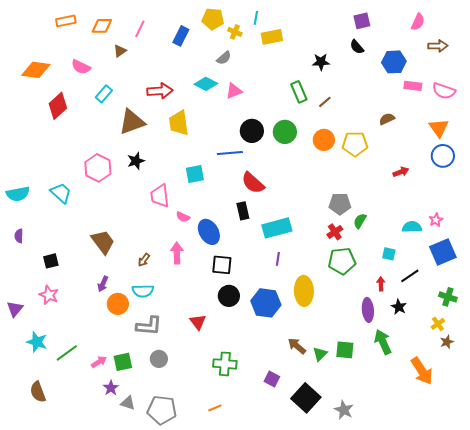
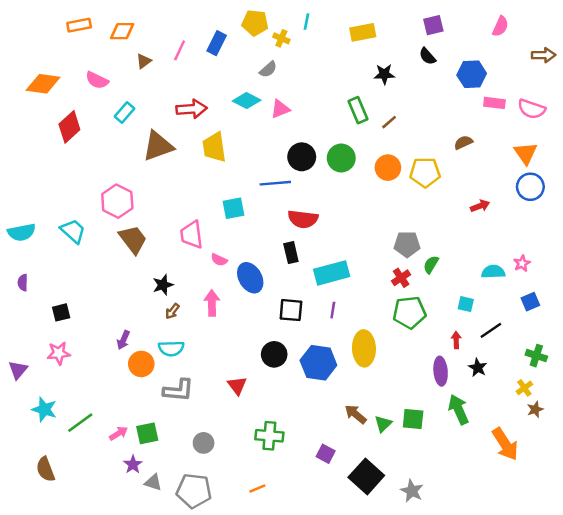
pink line: (140, 29) -> (180, 50), moved
yellow rectangle: (272, 37) -> (363, 32), moved
brown arrow: (438, 46) -> (544, 55), moved
black star: (136, 161) -> (163, 285), moved
red semicircle: (253, 183) -> (303, 219), turned -35
brown trapezoid: (103, 242) -> (133, 239), moved
blue square: (443, 252) -> (530, 302), size x0.6
black square: (222, 265) -> (291, 310), moved
pink star: (49, 295) -> (59, 353), turned -30
gray circle: (159, 359) -> (204, 443), moved

